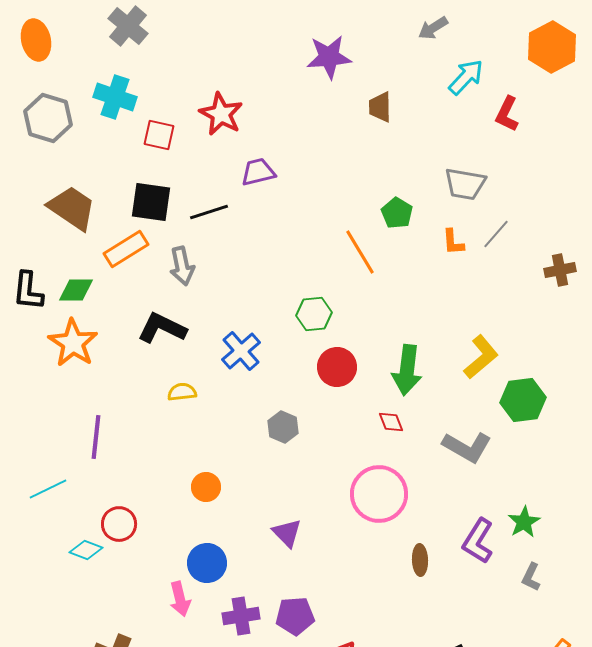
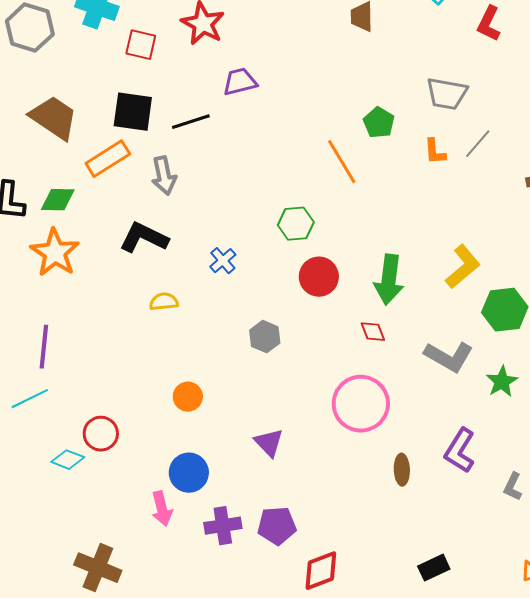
blue cross: (241, 351) -> (223, 261), size x0.7
purple line: (96, 437) -> (44, 347), moved
green star: (524, 522) -> (502, 382), moved

